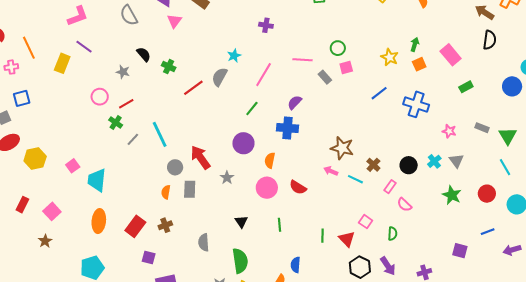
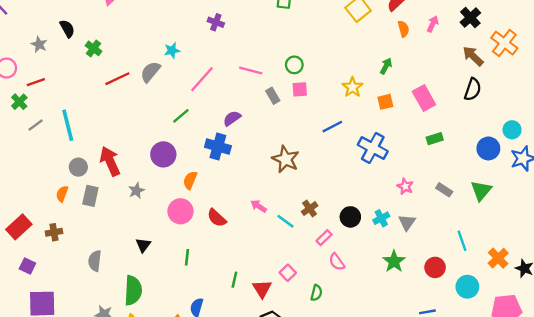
green arrow: (415, 44) -> (386, 66), moved
green triangle: (508, 136) -> (481, 191), moved
brown star: (342, 148) -> (286, 159), moved

